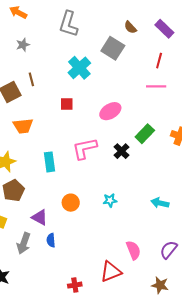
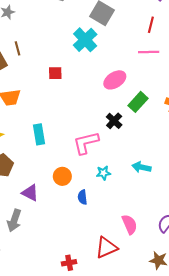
cyan cross: (79, 68) -> (85, 40), moved
pink ellipse: (110, 111) -> (115, 80), moved
pink L-shape: (85, 148) -> (86, 143), moved
cyan arrow: (160, 203) -> (141, 167), moved
blue semicircle: (51, 240) -> (82, 197), moved

